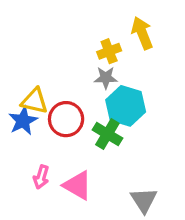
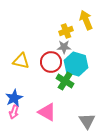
red circle: (66, 119) -> (51, 62), moved
blue star: (23, 121) -> (14, 98), moved
pink arrow: (41, 177) -> (14, 112), moved

